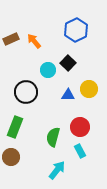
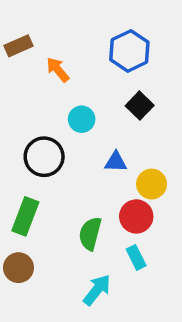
brown rectangle: (11, 39) -> (18, 46), moved
black square: (68, 63) -> (140, 106), moved
yellow circle: (89, 89) -> (152, 184), moved

